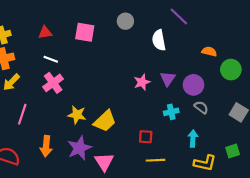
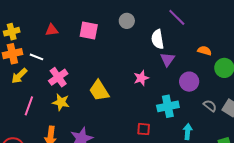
white line: (51, 59) -> (36, 57), moved
purple triangle: (168, 79) -> (167, 59), moved
gray semicircle: (201, 107) -> (210, 106), moved
cyan cross: (171, 112) -> (168, 106), size x1.5
yellow star: (77, 115) -> (61, 102), moved
yellow trapezoid: (105, 121) -> (99, 91), moved, turned 100

